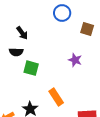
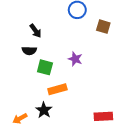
purple star: (75, 60) -> (75, 59), moved
orange rectangle: (56, 97) -> (57, 89), moved, turned -72

